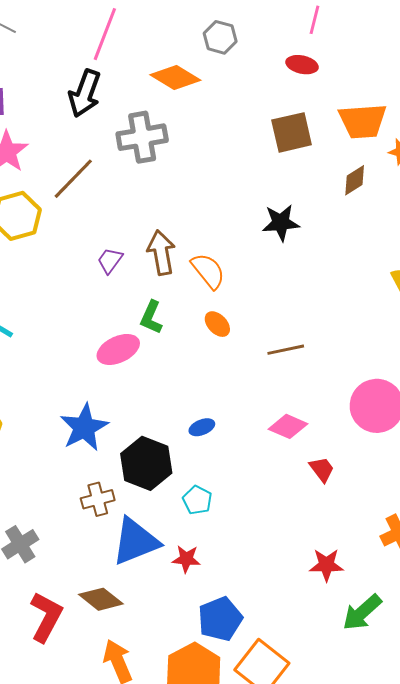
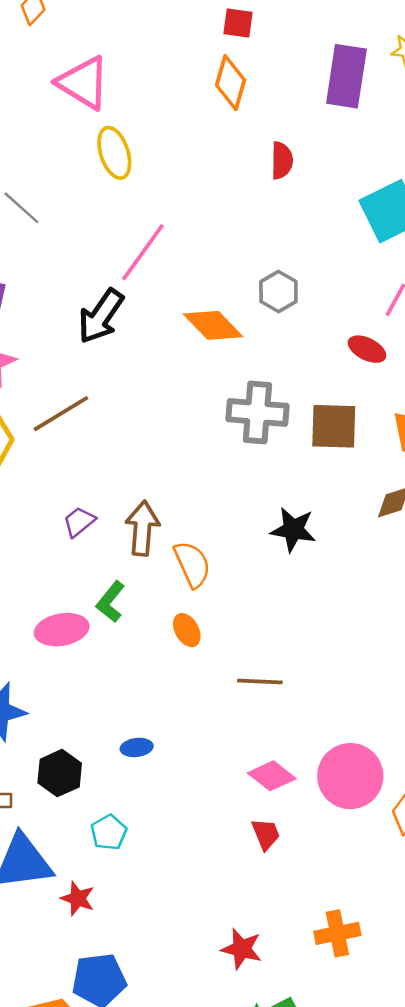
gray cross: (142, 137) -> (257, 413), moved
pink diamond: (288, 426) -> (272, 776), moved
black hexagon: (146, 463) -> (60, 773), size x0.7

